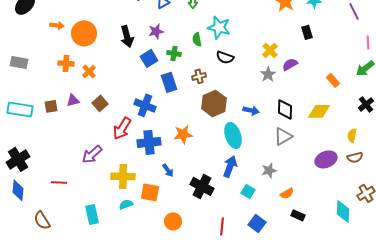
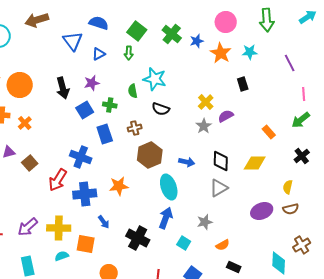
brown square: (100, 103) -> (30, 163), moved
purple arrow: (92, 154) -> (28, 227), moved

